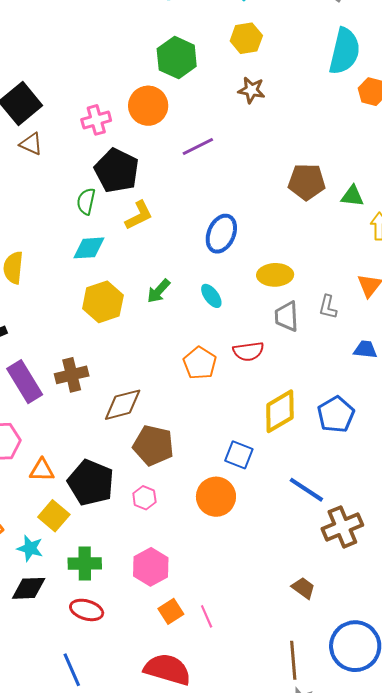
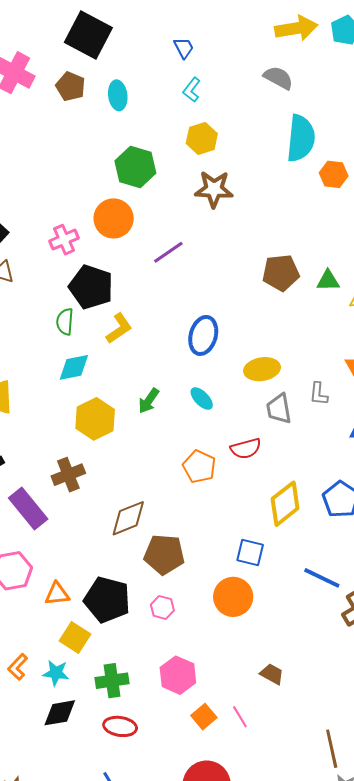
brown star: (252, 90) -> (214, 189), size x1.4
brown cross: (72, 375) -> (68, 475), moved
brown trapezoid: (303, 588) -> (272, 674), moved

